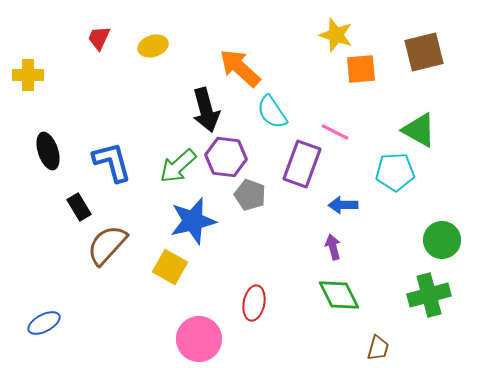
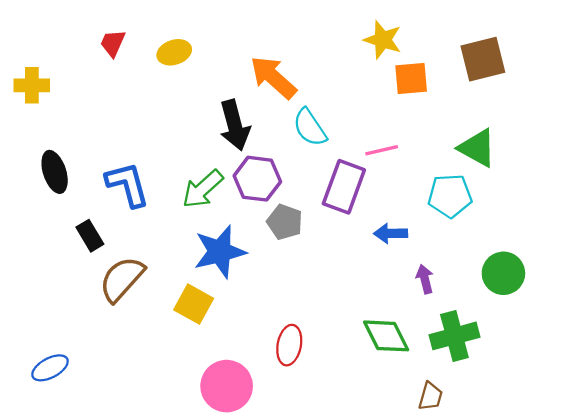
pink line: (335, 132) -> (382, 150), turned -40
purple arrow: (333, 247) -> (425, 279), moved
green cross: (429, 295) -> (454, 336), moved

